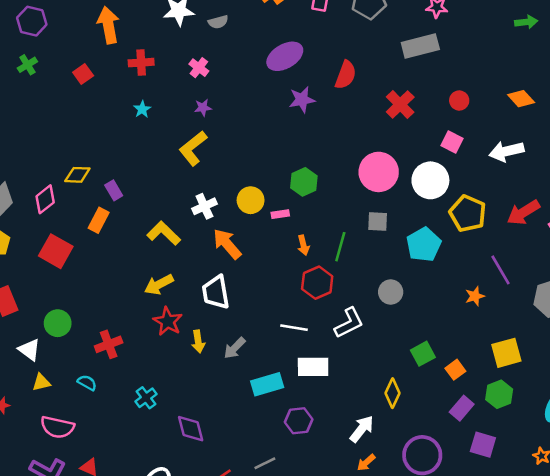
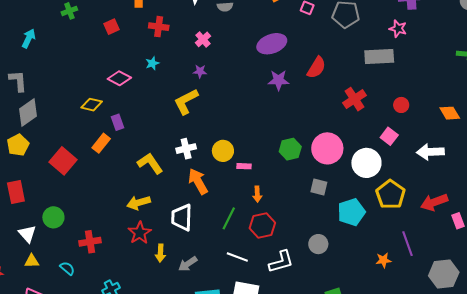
green hexagon: (304, 182) -> (290, 149), moved
pink diamond: (45, 199) -> (119, 78), moved, turned 55
green line: (340, 247) -> (229, 218), moved

